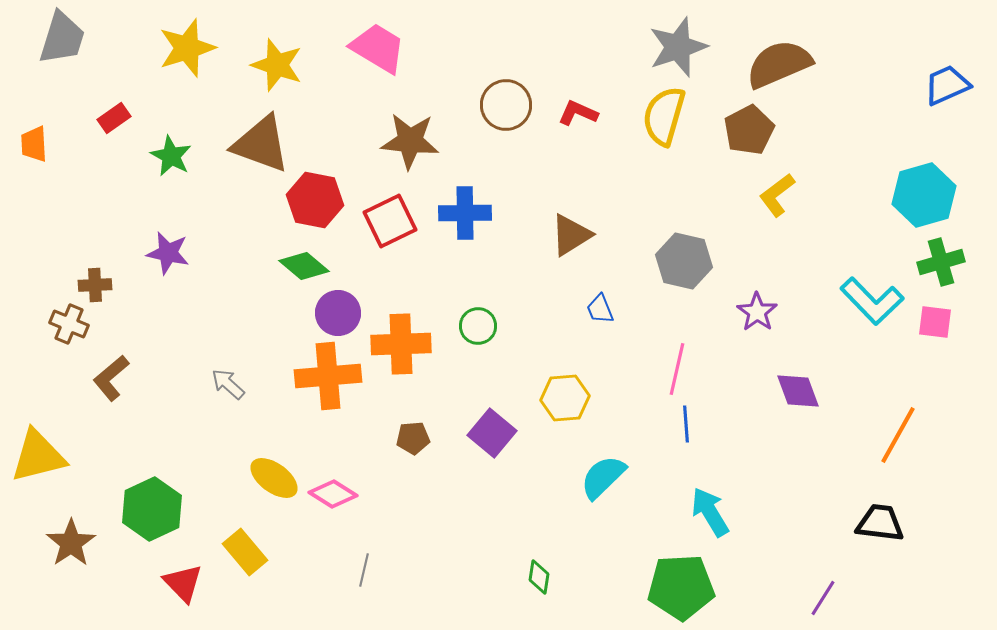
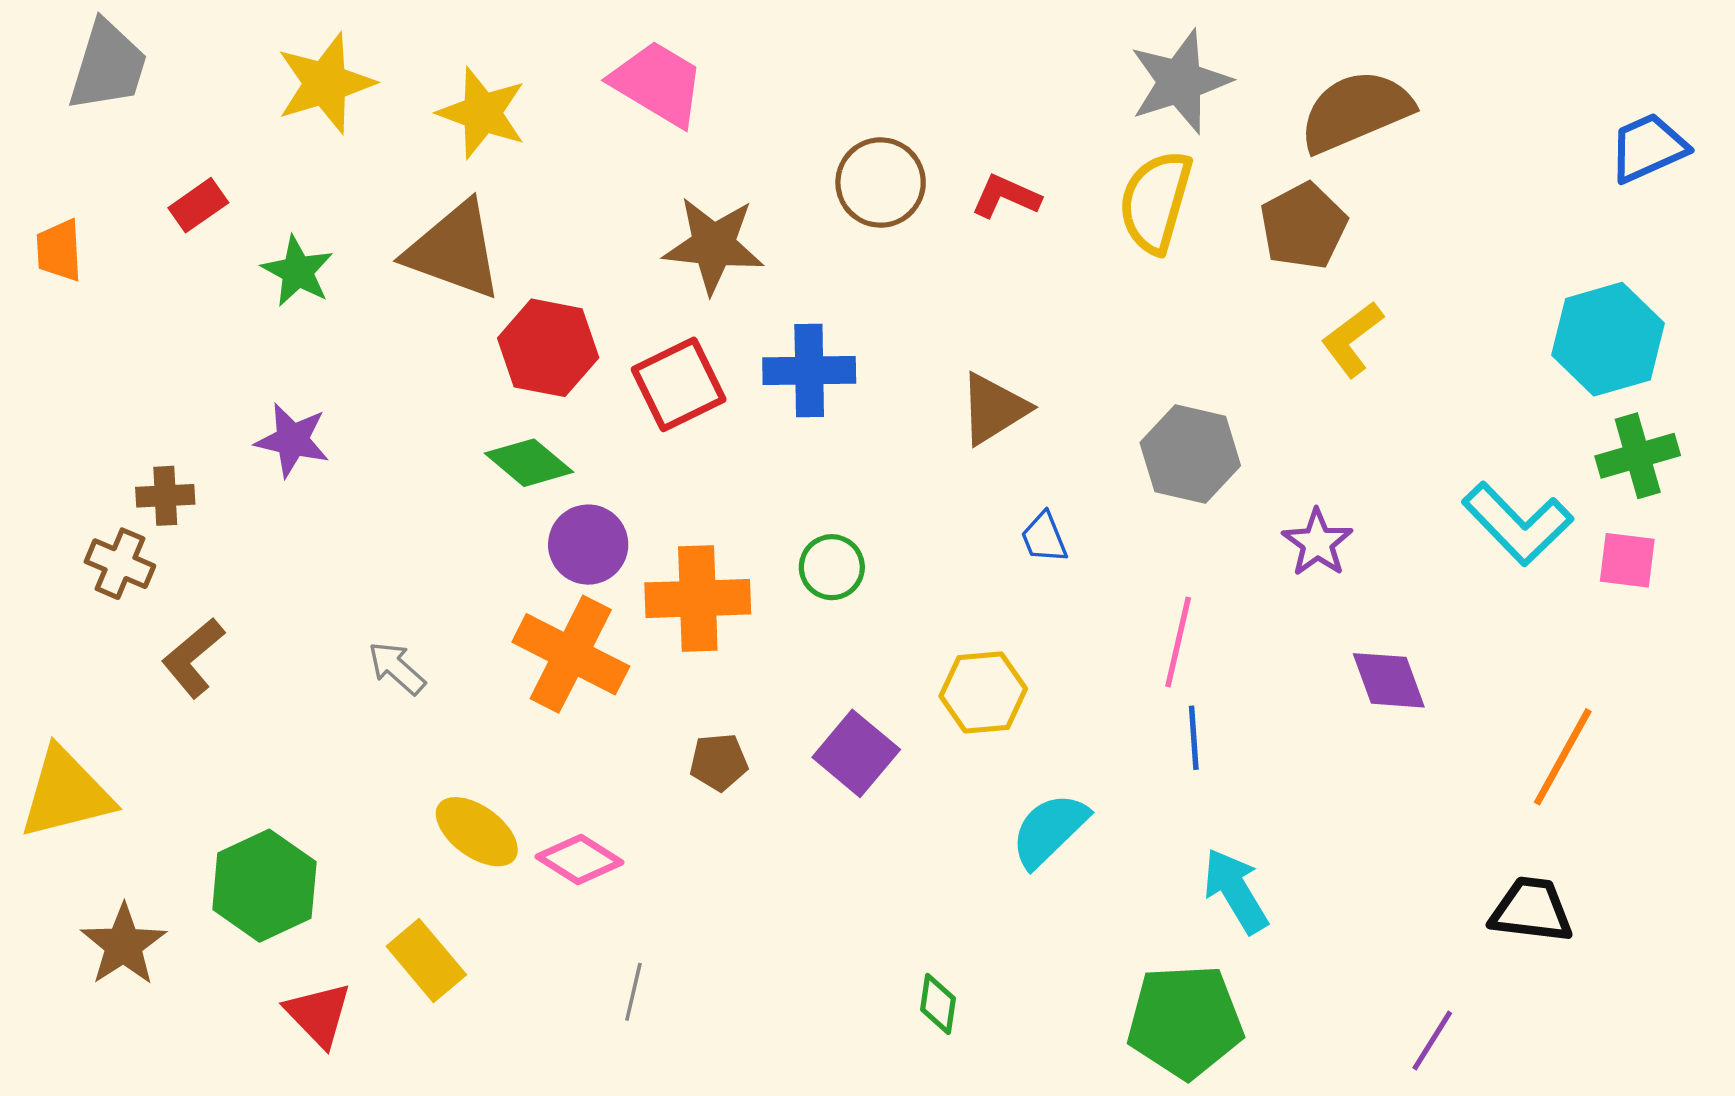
orange cross: (328, 376) -> (571, 654), turned 32

